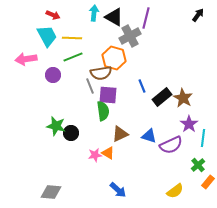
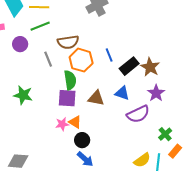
orange hexagon: (114, 58) -> (81, 60), moved
gray line: (90, 86) -> (48, 59), moved
purple square: (108, 95) -> (67, 98), moved
black circle: (71, 133) -> (82, 140), moved
brown triangle: (120, 134) -> (96, 98), moved, turned 36
blue triangle: (149, 136) -> (122, 93), moved
cyan line: (203, 138) -> (158, 162), moved

